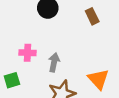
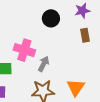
pink cross: (27, 53) -> (24, 50), size x1.5

